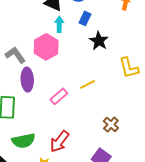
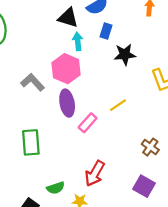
black star: (99, 41) -> (125, 54), turned -30
purple ellipse: (27, 80) -> (67, 103), moved
green semicircle: (23, 141) -> (56, 188), moved, size x0.7

